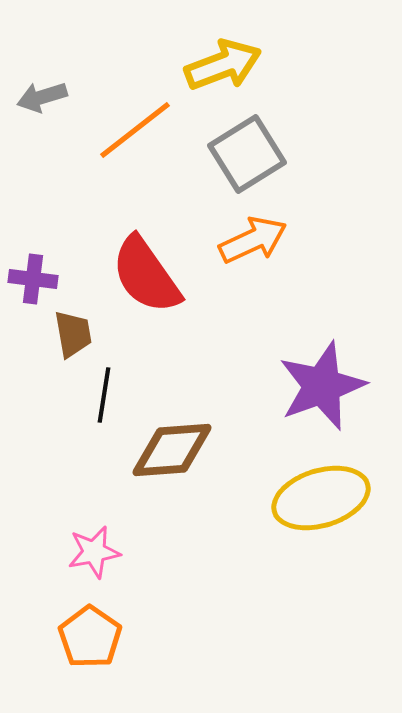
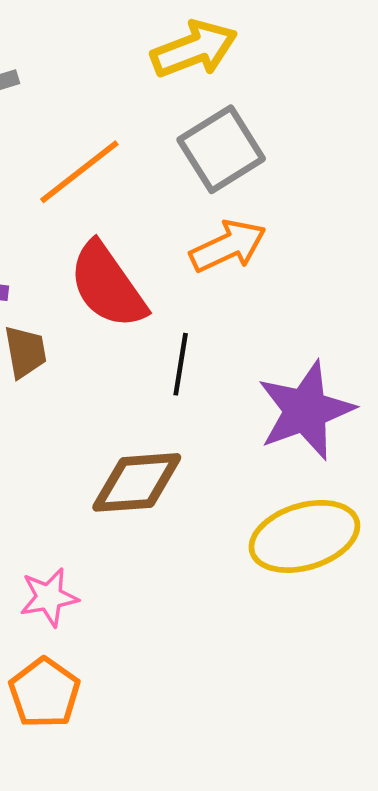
orange line: (135, 130) -> (79, 172), moved
black line: (104, 395) -> (181, 364), moved

